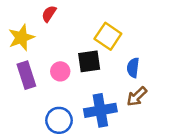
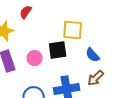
yellow square: (108, 36) -> (73, 30), turned -30
blue semicircle: (133, 68) -> (93, 55), turned -49

